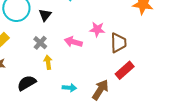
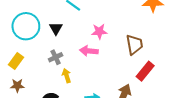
pink star: (97, 29) -> (99, 31), moved
gray cross: (40, 43) -> (56, 57), turned 32

